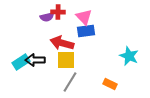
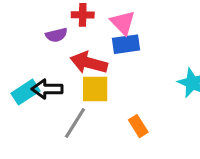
purple semicircle: (47, 17) -> (56, 35), moved
gray line: (70, 82) -> (75, 123), moved
orange rectangle: (110, 84) -> (138, 126), moved, turned 32

